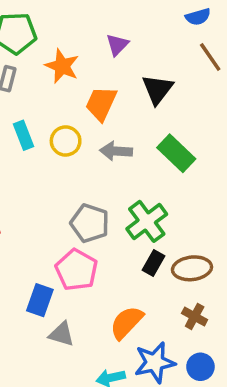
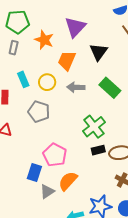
purple triangle: (117, 45) -> (75, 27), size x1.6
gray pentagon: (90, 223) -> (39, 112), moved
black rectangle: (153, 263) -> (98, 150), turned 48
orange semicircle: (127, 323) -> (68, 181), moved
gray triangle: (62, 334) -> (47, 191), turned -49

